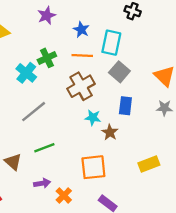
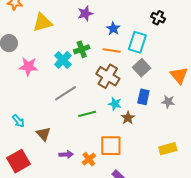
brown cross: (81, 86) -> (108, 76), turned -35
gray star: (164, 108) -> (168, 102), moved
green line: (44, 148) -> (87, 114), moved
yellow rectangle: (149, 164) -> (168, 149), moved
orange cross: (64, 195) -> (89, 159), moved

